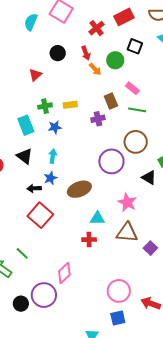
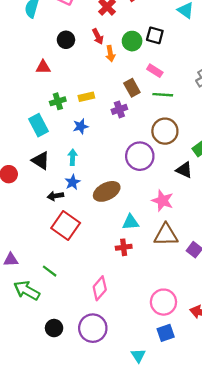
black square: (135, 46) -> (155, 35), moved
orange arrow: (95, 69) -> (110, 54), turned 40
red triangle: (35, 75) -> (43, 67), turned 48
blue star: (55, 127) -> (81, 126), moved
purple circle: (44, 295) -> (93, 328), moved

